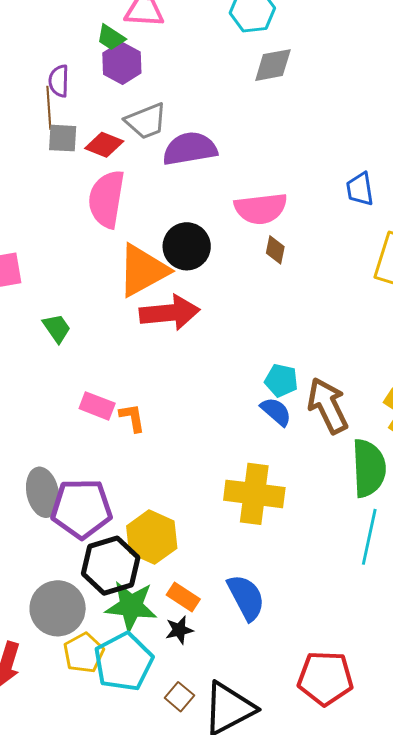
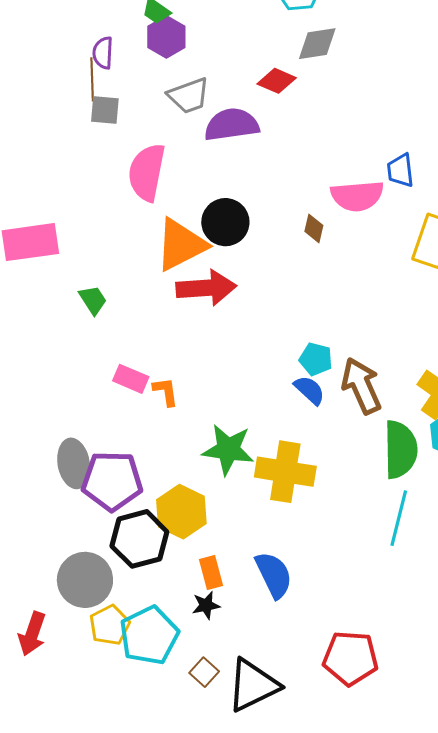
red diamond: (104, 145) -> (277, 81), moved
pink semicircle: (261, 209) -> (357, 196), moved
orange rectangle: (183, 597) -> (211, 572), turned 40
green star: (131, 606) -> (228, 449), moved

